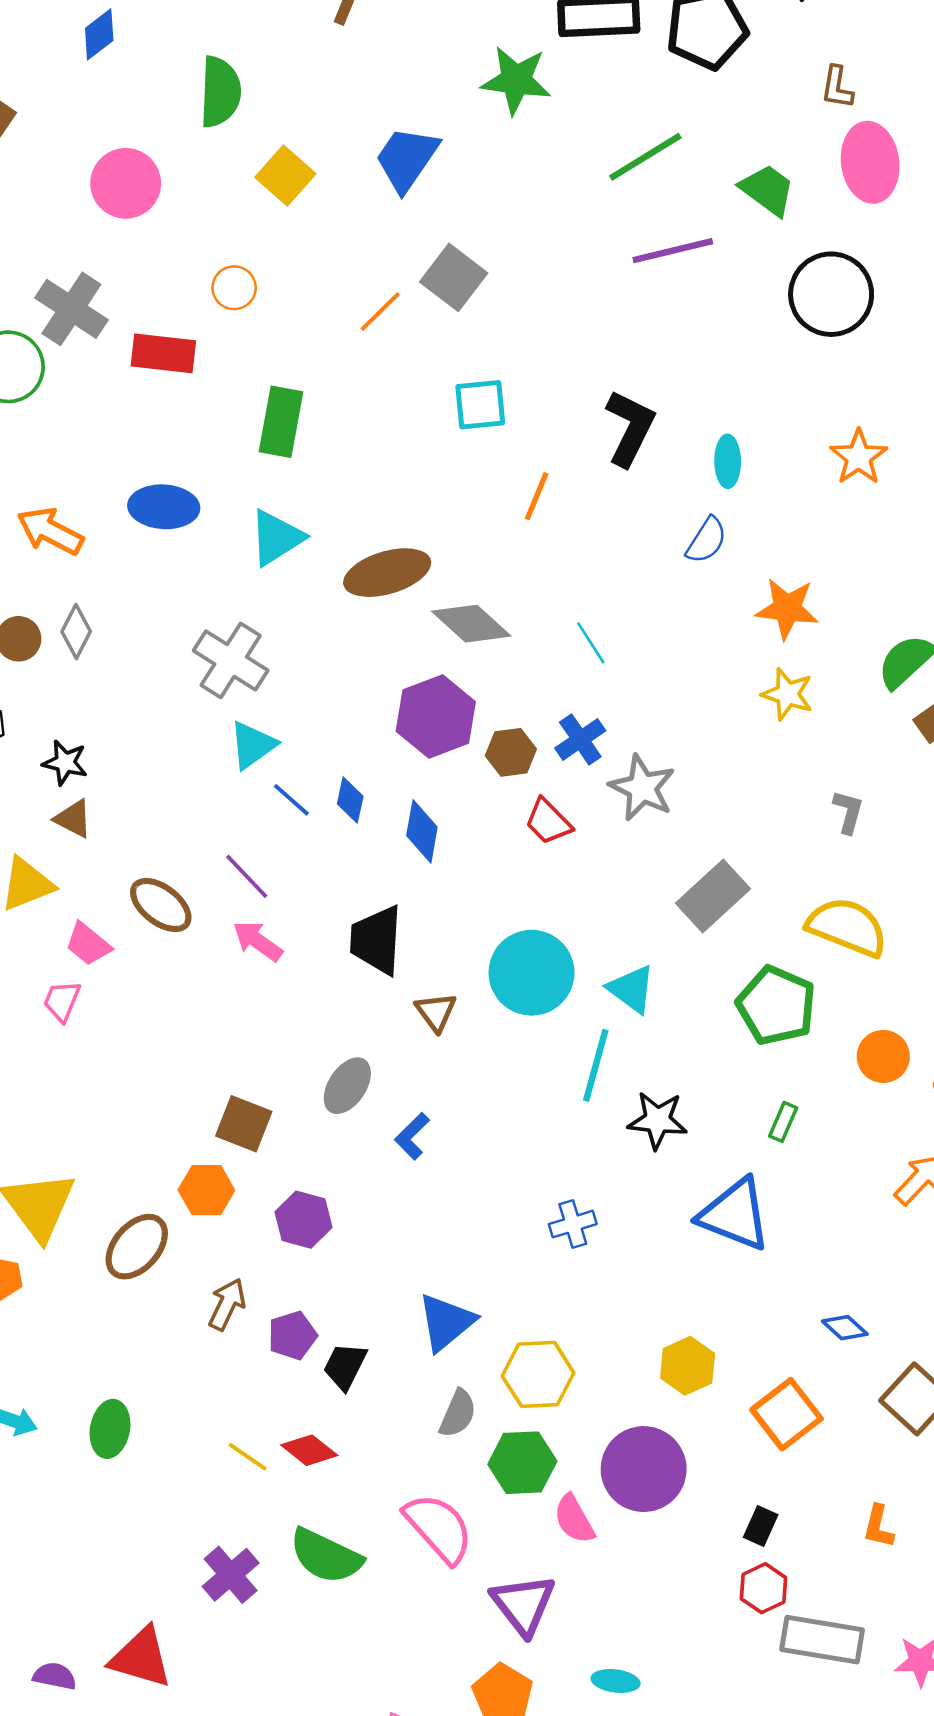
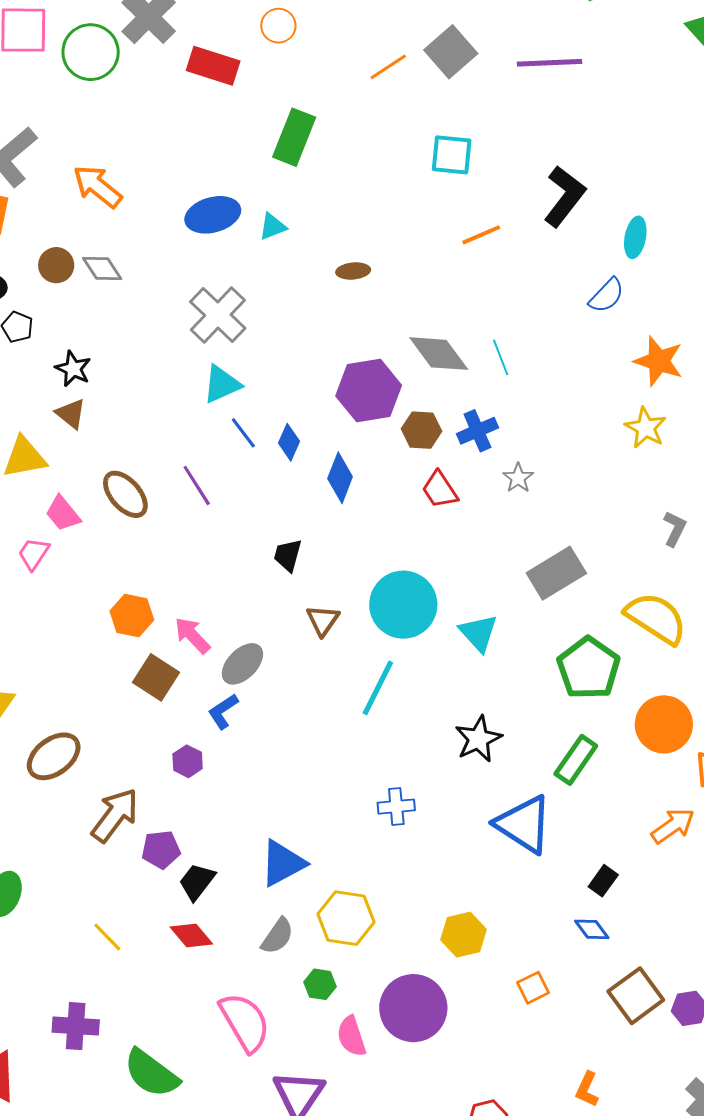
purple line: (673, 251) -> (549, 63), moved
orange line: (537, 496) -> (481, 235), turned 33
blue ellipse: (164, 507) -> (213, 215), moved, turned -30
cyan triangle: (276, 538) -> (272, 227), size x0.6
brown ellipse: (387, 573) -> (353, 271), size x0.5
gray diamond: (471, 624) -> (439, 354), moved
gray diamond: (76, 632) -> (102, 269), turned -72
gray star: (642, 788) -> (518, 478), size x0.6
black trapezoid: (376, 940) -> (288, 555), size x0.6
pink arrow: (258, 941) -> (192, 635), moved
orange circle: (883, 1056) -> (664, 724), size x1.4
cyan line: (596, 1065) -> (378, 688), moved
black star: (658, 1120) -> (478, 739), turned 30
green rectangle: (783, 1122) -> (576, 760), size x1.6
blue L-shape: (412, 1136) -> (223, 711), moved
orange hexagon: (206, 1190) -> (132, 616), moved
purple hexagon: (304, 1220) -> (188, 761), size x0.7
brown arrow: (227, 1304) -> (115, 815), size x1.4
orange square: (787, 1414) -> (533, 988), size x0.6
red diamond: (309, 1450) -> (191, 935), moved
green hexagon: (522, 1463) -> (320, 984), size x0.6
black rectangle: (761, 1526) -> (603, 881), moved
green semicircle: (326, 1556) -> (151, 1073), moved
purple cross: (231, 1575) -> (76, 1026), turned 33

